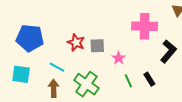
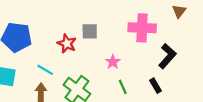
gray square: (97, 46) -> (90, 31), moved
black rectangle: (149, 79) -> (155, 86), moved

